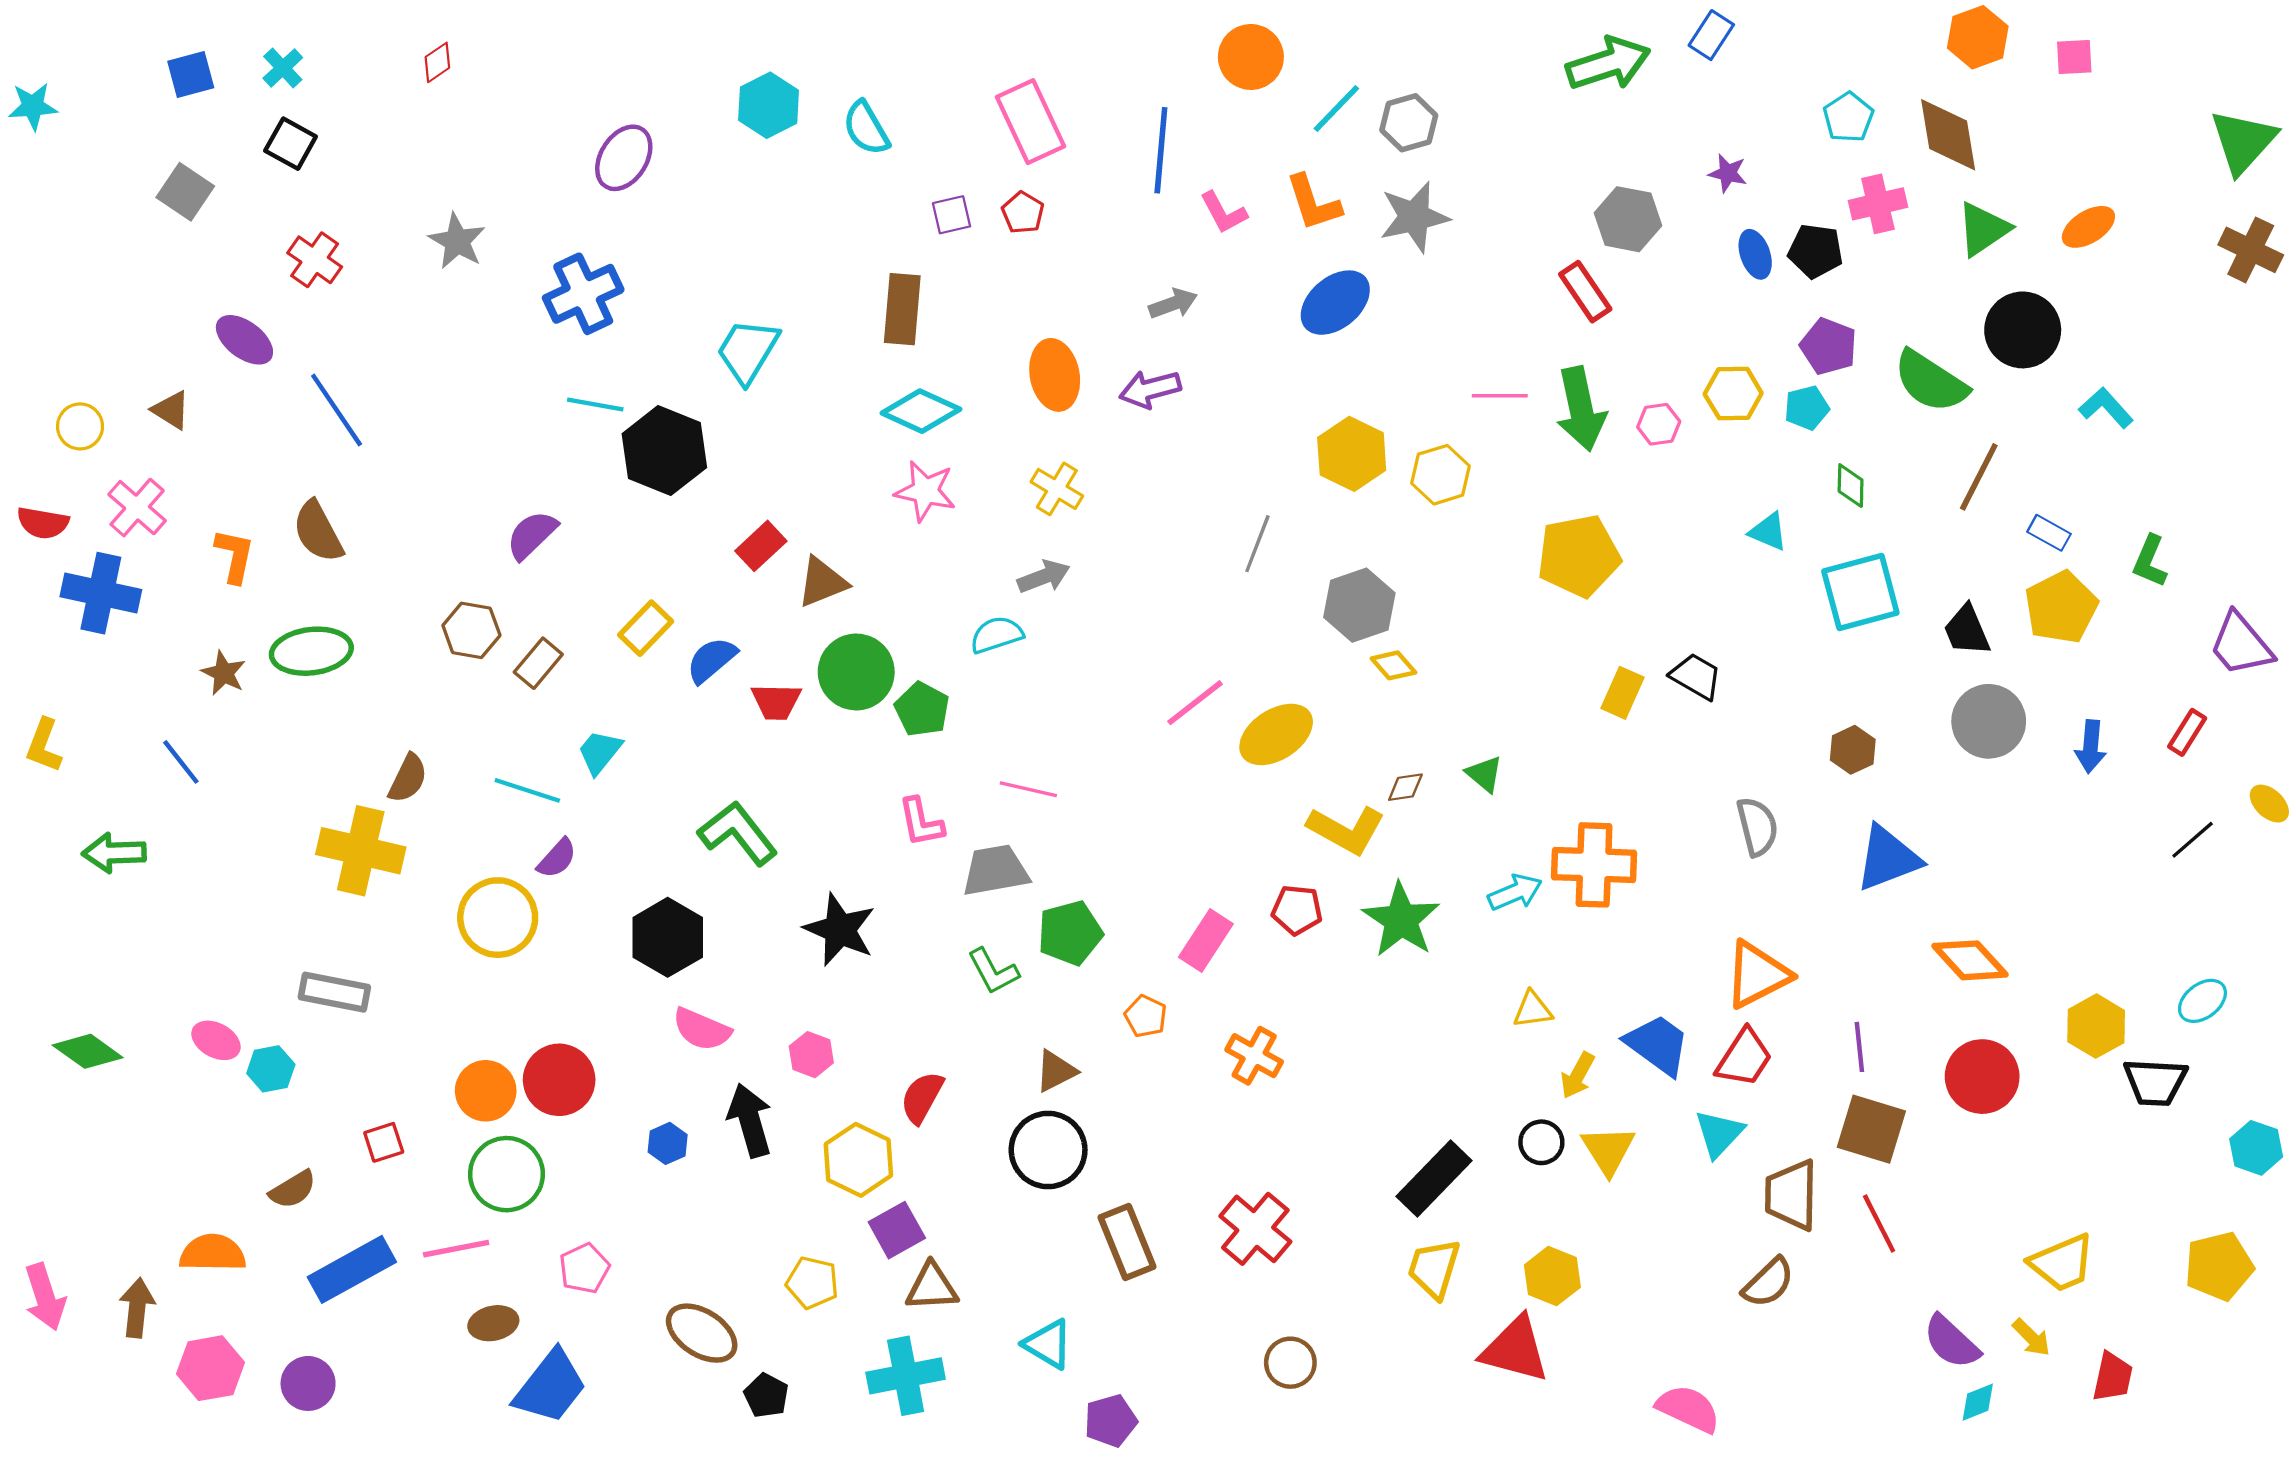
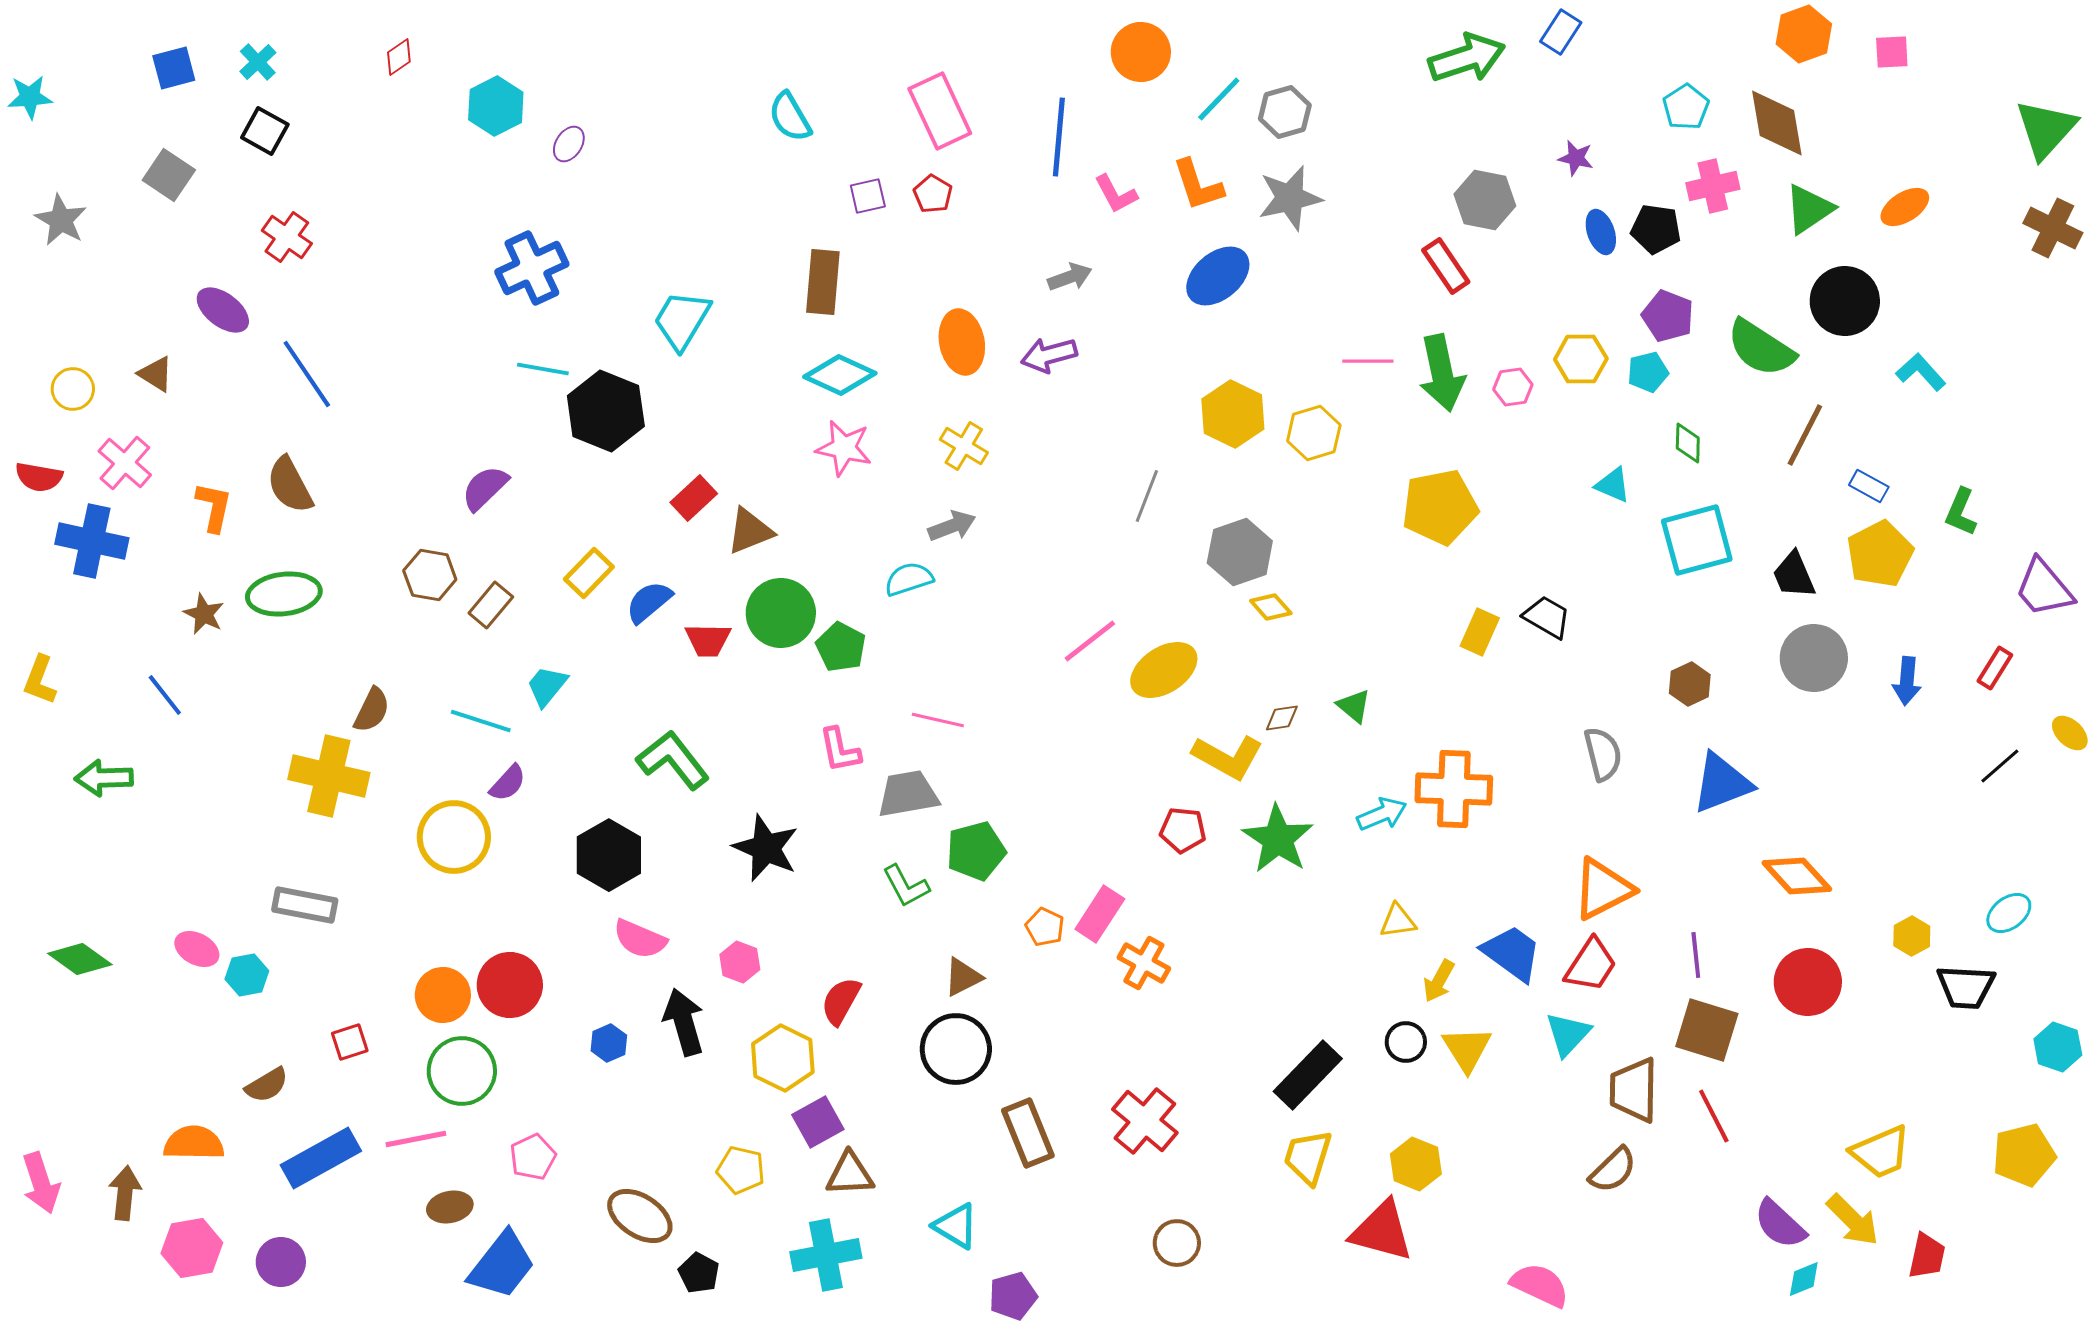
cyan hexagon: (769, 105) -> (496, 106), moved
purple ellipse: (624, 158) -> (569, 144), size x0.6
gray star: (457, 241) -> (61, 220), moved
pink rectangle: (1206, 941) -> (1100, 914), moved
yellow hexagon: (2096, 1026) -> (1912, 936), size x0.7
yellow arrow: (2031, 1337) -> (1853, 1220), size x1.5

